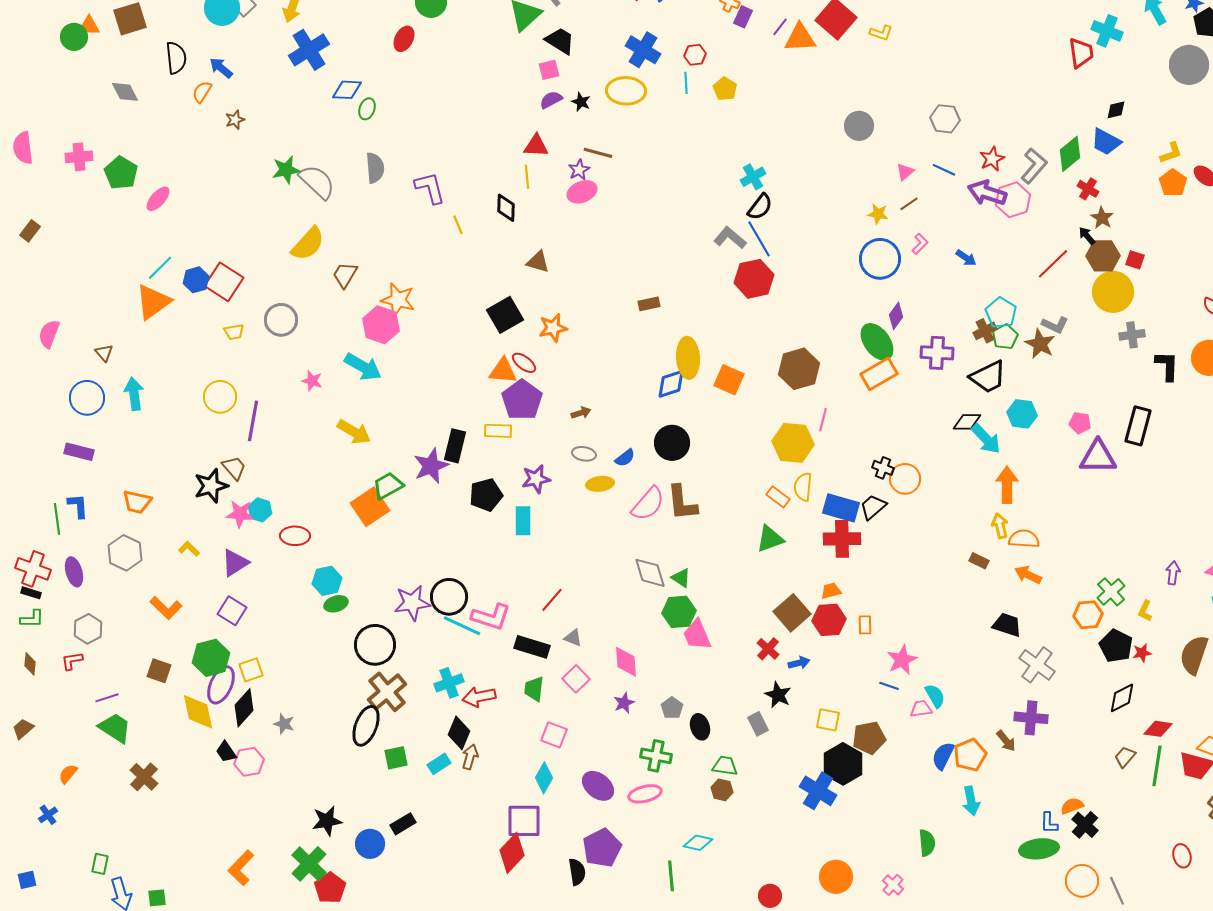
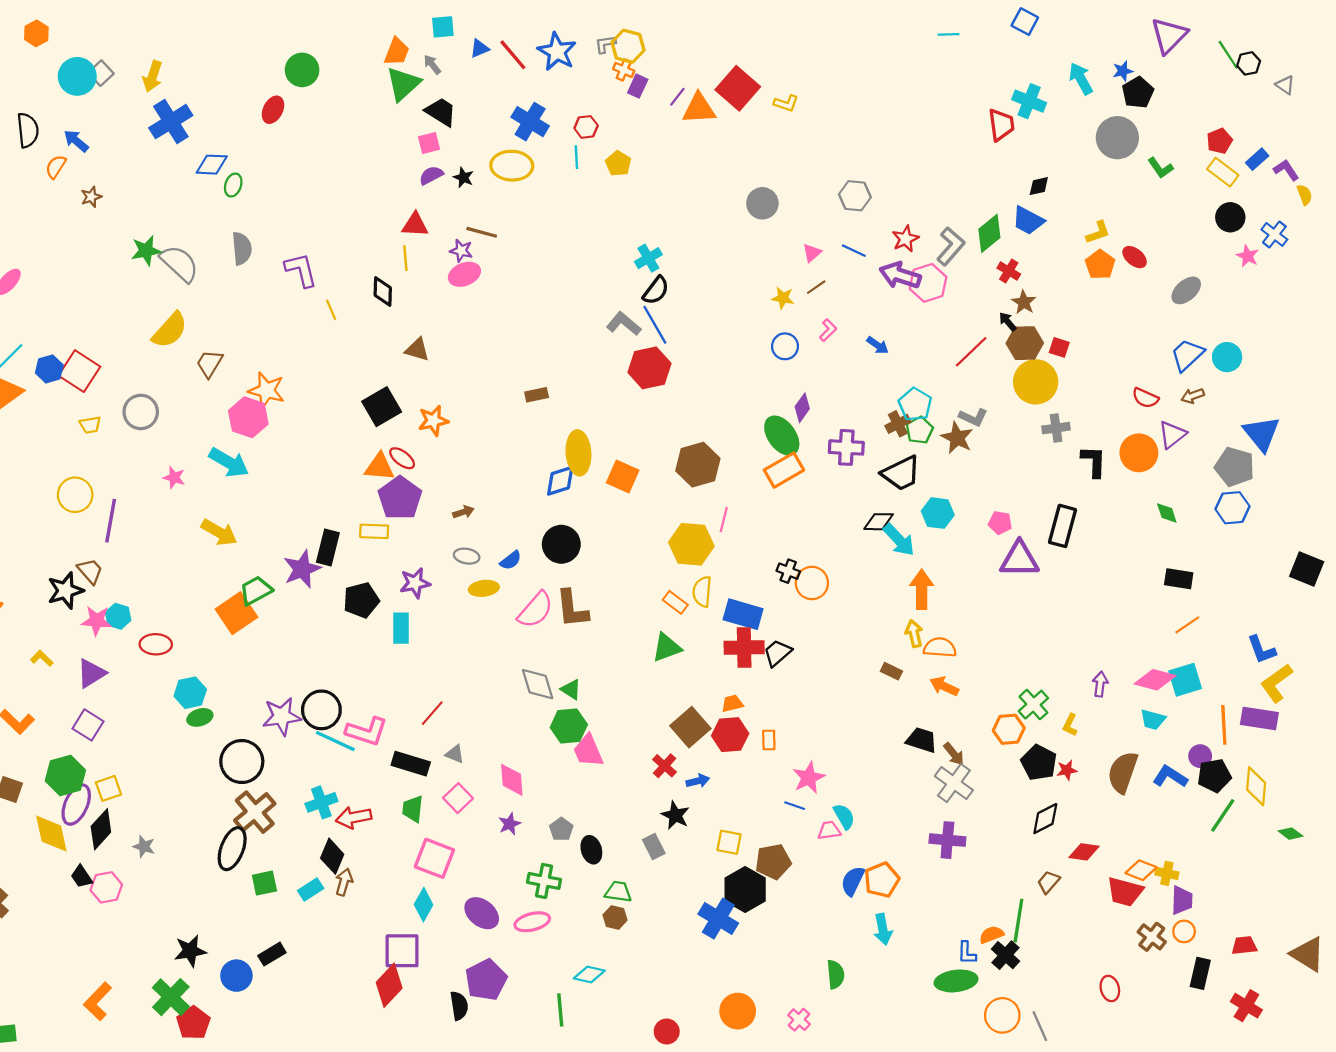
purple star: (579, 170) -> (461, 251), turned -30
blue circle: (880, 259) -> (785, 346), size x0.6
black trapezoid: (873, 507) -> (777, 653), moved
pink square: (554, 735) -> (434, 858), size x1.4
brown arrow: (1006, 741) -> (954, 754), moved
green line: (1157, 766) -> (1018, 921), moved

